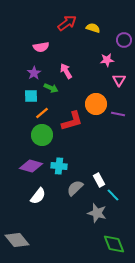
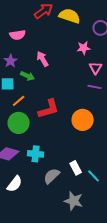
yellow semicircle: (93, 28) -> (70, 16), size x1.5
orange circle: (96, 104) -> (83, 120), moved
purple line: (118, 114) -> (95, 87), moved
cyan line: (113, 195) -> (94, 176), moved

